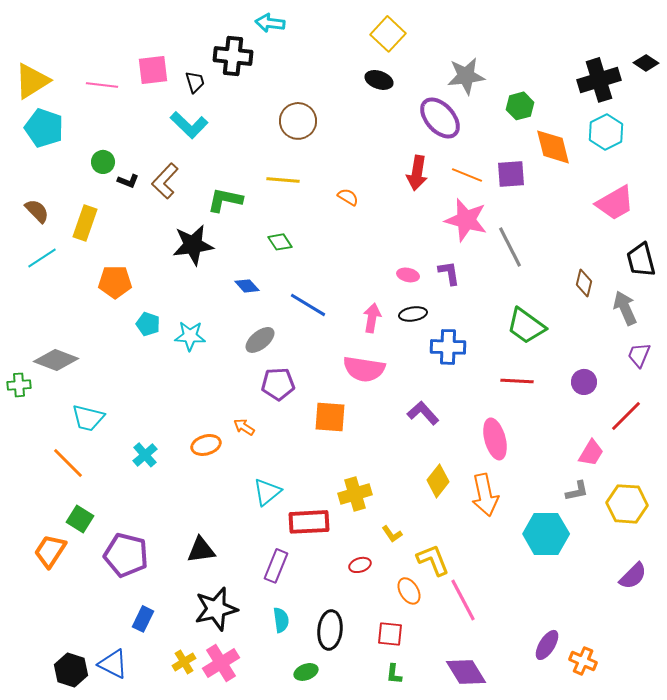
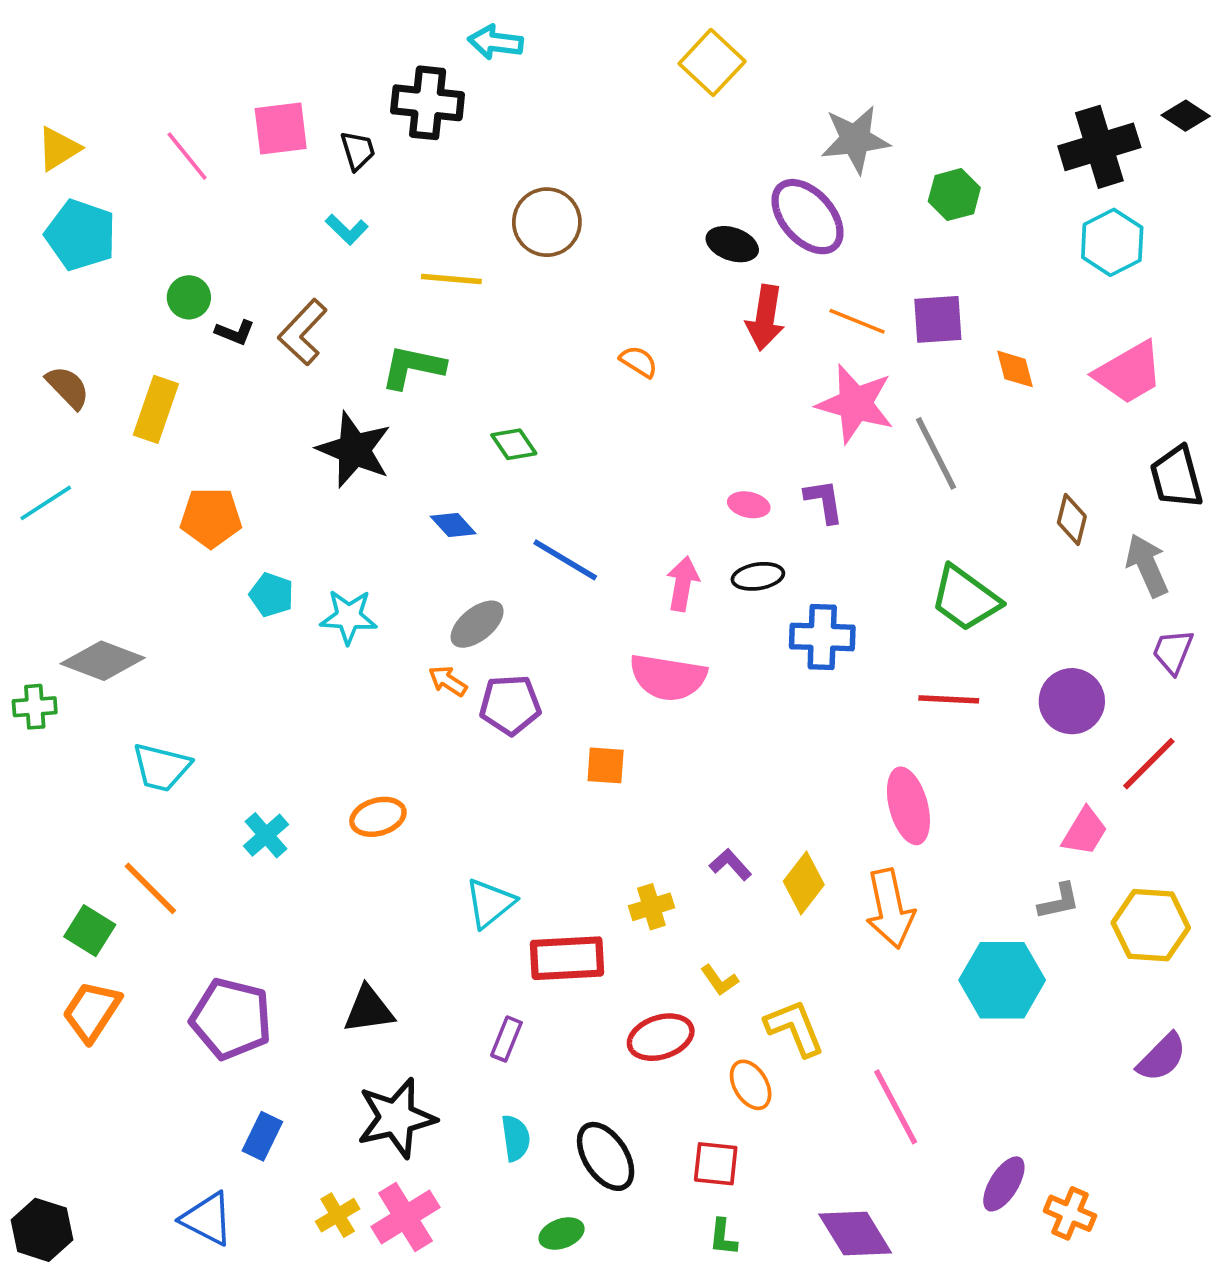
black ellipse: (379, 80) -> (732, 244), moved
yellow triangle: (32, 81) -> (59, 149), size x0.7
pink line: (102, 85) -> (187, 156), turned 44
cyan L-shape: (189, 125) -> (347, 229), size x0.6
orange diamond: (553, 147) -> (1015, 369), moved, size x0.6
yellow line: (283, 180) -> (451, 279), moved
black star: (193, 245) -> (354, 450), turned 30
cyan line: (42, 258) -> (46, 503), moved
purple circle: (584, 382) -> (1072, 701), size x1.4
purple L-shape: (423, 413) -> (730, 865), moved, size x0.7
orange square: (330, 417) -> (606, 765), size x0.7
orange arrow: (244, 427) -> (448, 681), moved
orange line: (68, 463) -> (150, 888), moved
yellow cross: (355, 494) -> (651, 907), size x0.7
green square: (80, 519) -> (90, 931), moved
red ellipse: (360, 565) -> (661, 1037), size x1.6
purple rectangle: (276, 566) -> (506, 1039), size x0.7
pink line: (463, 600) -> (896, 1107), moved
black ellipse: (330, 630) -> (606, 1156), turned -39
black hexagon: (71, 670) -> (42, 1230), moved

